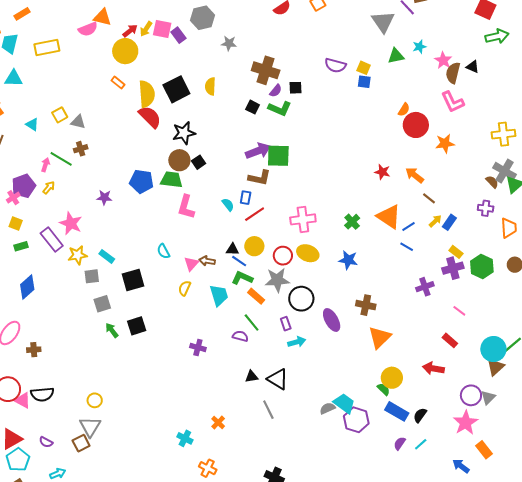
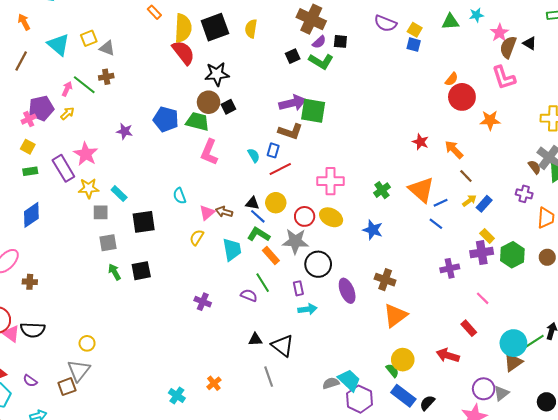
black square: (253, 107) -> (293, 56), turned 32
cyan triangle: (32, 124) -> (58, 45), size x1.6

